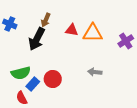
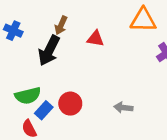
orange triangle: (93, 33) -> (143, 20), moved
gray arrow: (95, 72) -> (123, 108), moved

